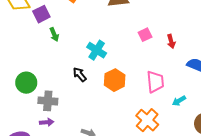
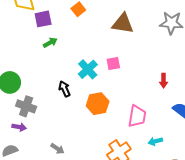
green arrow: (54, 35) -> (50, 43), turned -112
pink square: (145, 35) -> (113, 63), moved

